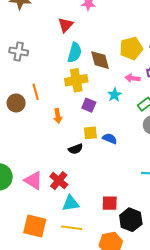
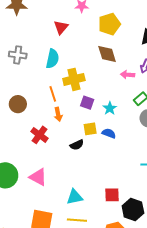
yellow pentagon: (131, 48) -> (109, 24), moved
cyan semicircle: (75, 52) -> (53, 59), moved
brown diamond: (100, 60) -> (107, 54), moved
orange line: (36, 92) -> (53, 94), moved
cyan star: (114, 95) -> (110, 108), moved
red cross: (59, 181) -> (39, 135), moved

